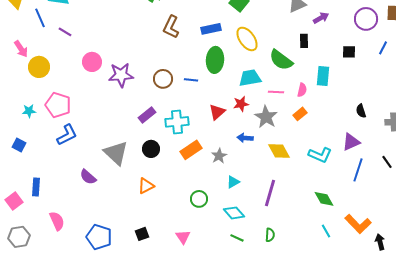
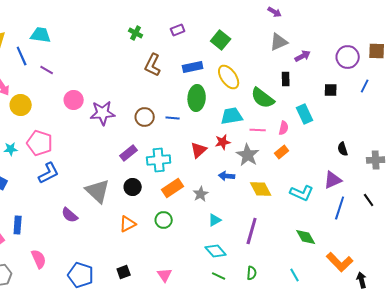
cyan rectangle: (323, 76) -> (305, 114), turned -30
green circle: (199, 199) -> (164, 220), moved
cyan line: (326, 231) -> (295, 275), moved

